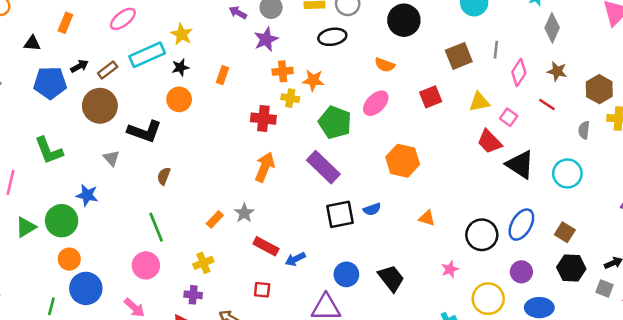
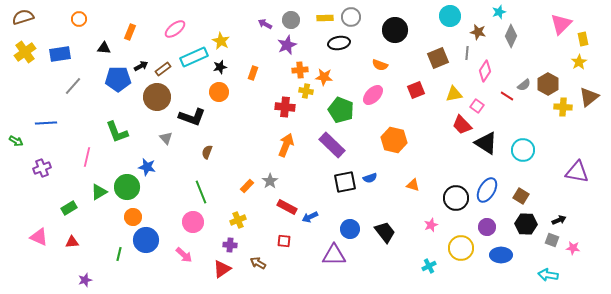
brown star: (557, 71) -> (478, 32), moved
gray semicircle: (584, 130) -> (524, 85), moved, turned -136

